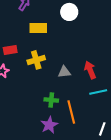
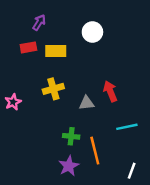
red rectangle: (10, 50) -> (28, 47), moved
red arrow: (90, 70) -> (110, 91), moved

